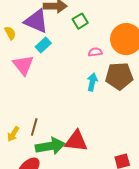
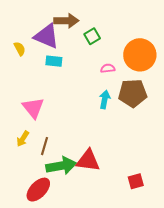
cyan rectangle: (43, 45) -> (54, 61), turned 49
pink triangle: (23, 65) -> (33, 108), moved
yellow arrow: (13, 134) -> (23, 139), moved

